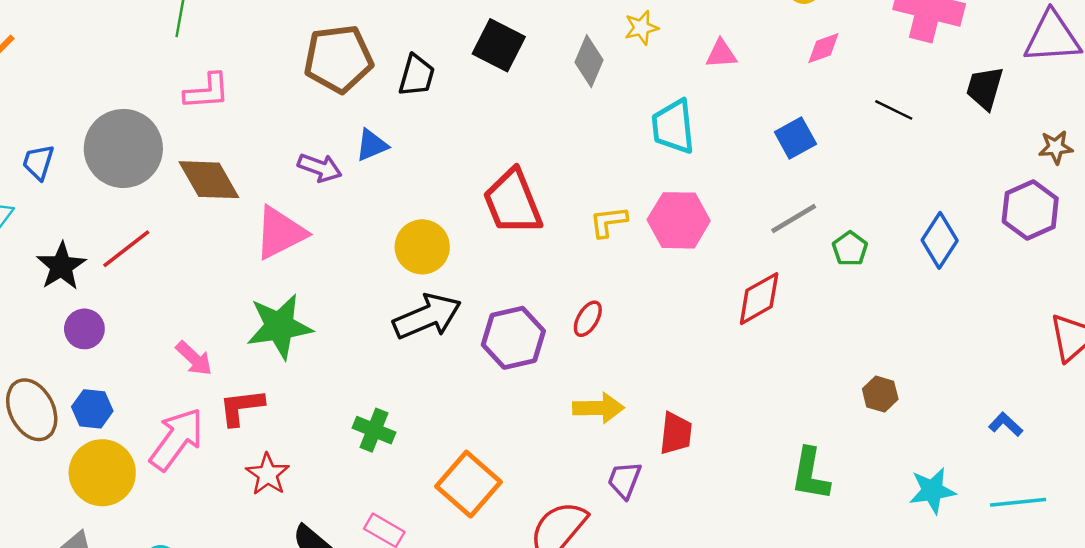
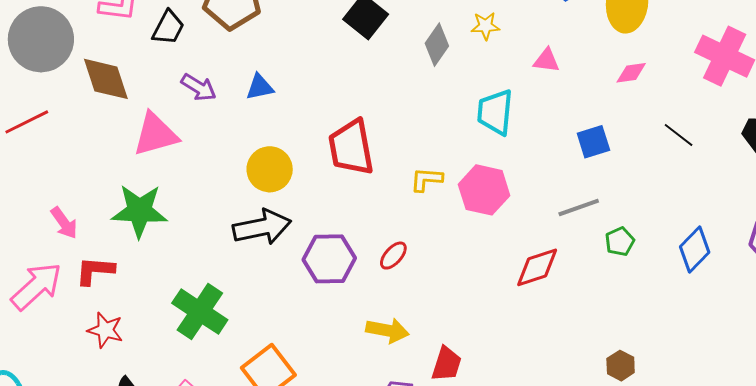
black trapezoid: (417, 75) -> (168, 28), moved
blue triangle: (372, 145) -> (260, 87), moved
green cross: (374, 430) -> (200, 312), size x1.6
red star: (268, 474) -> (105, 330), turned -30

